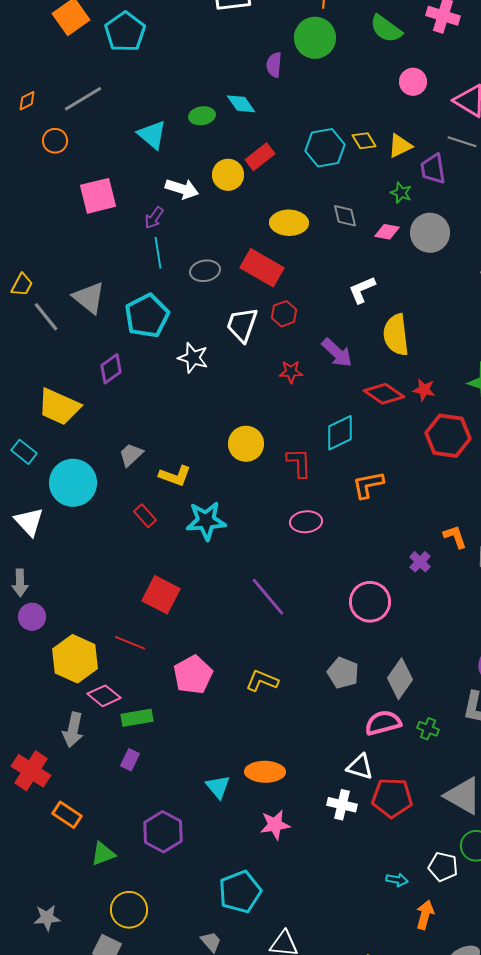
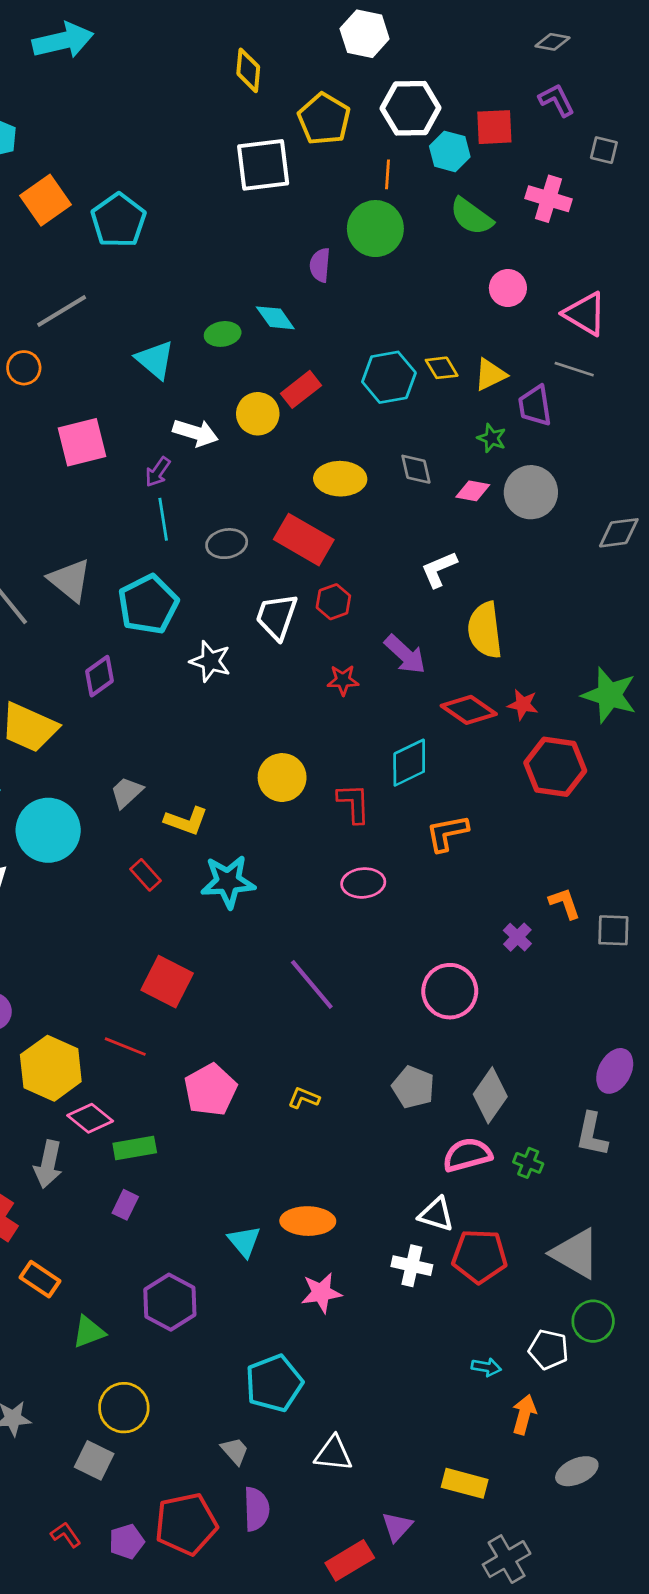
yellow L-shape: (262, 681) -> (304, 1098), size x0.7

